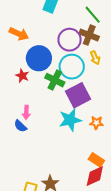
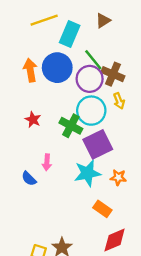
green line: (93, 15) -> (93, 60), moved
orange arrow: (19, 34) -> (30, 70), turned -126
blue circle: (39, 58) -> (57, 68), moved
pink arrow: (26, 112) -> (47, 162), moved
orange rectangle: (96, 160) -> (102, 209), moved

